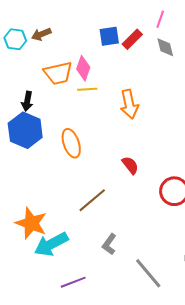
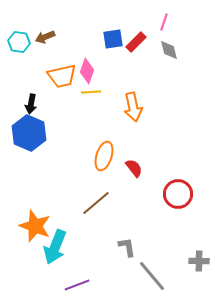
orange ellipse: (71, 143) -> (104, 156), moved, turned 36
cyan arrow: (51, 244) -> (55, 247), turned -40
gray L-shape: (109, 244) -> (127, 247), moved, turned 135

